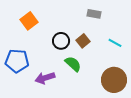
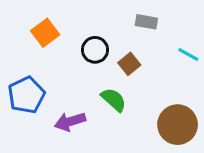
black circle: (61, 41) -> (95, 50), moved
cyan line: (115, 43) -> (188, 55), moved
blue pentagon: (17, 61) -> (26, 95), turned -30

